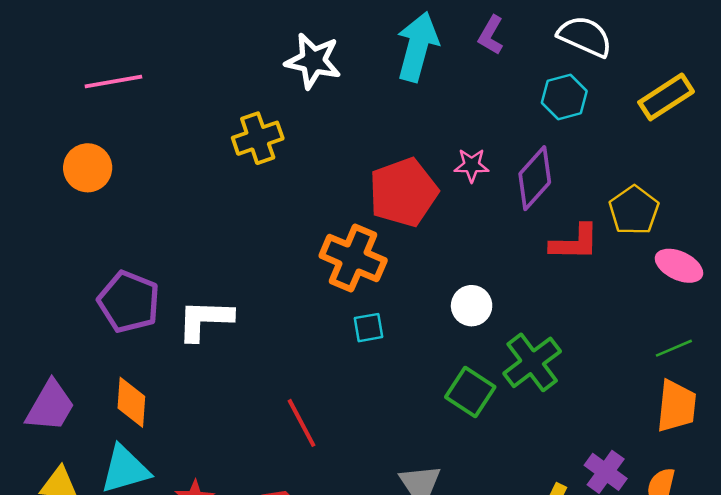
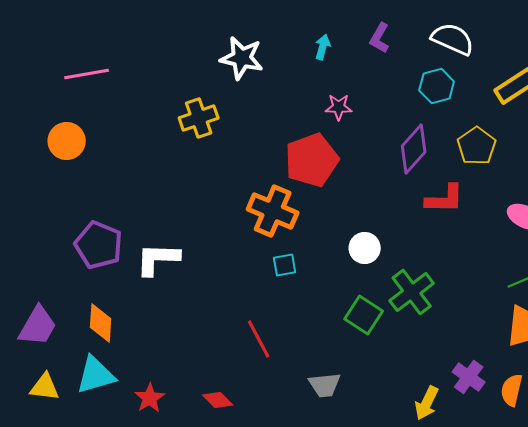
cyan arrow: (417, 47) -> (323, 47), size x0.5
pink star: (472, 165) -> (339, 107), moved
yellow pentagon: (634, 210) -> (477, 146), moved
red line: (301, 423) -> (259, 339), moved

